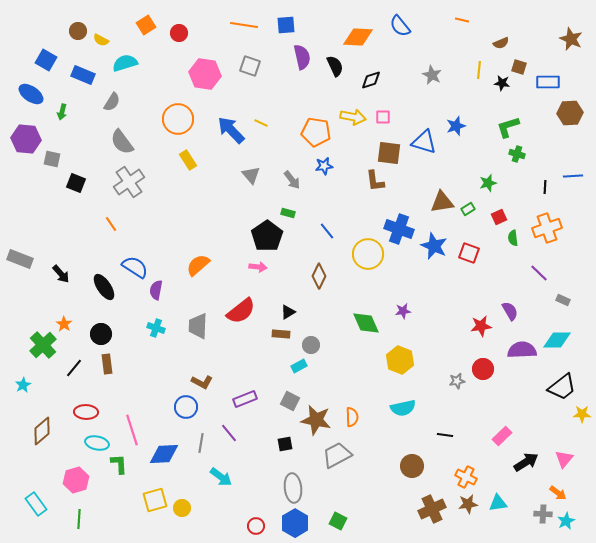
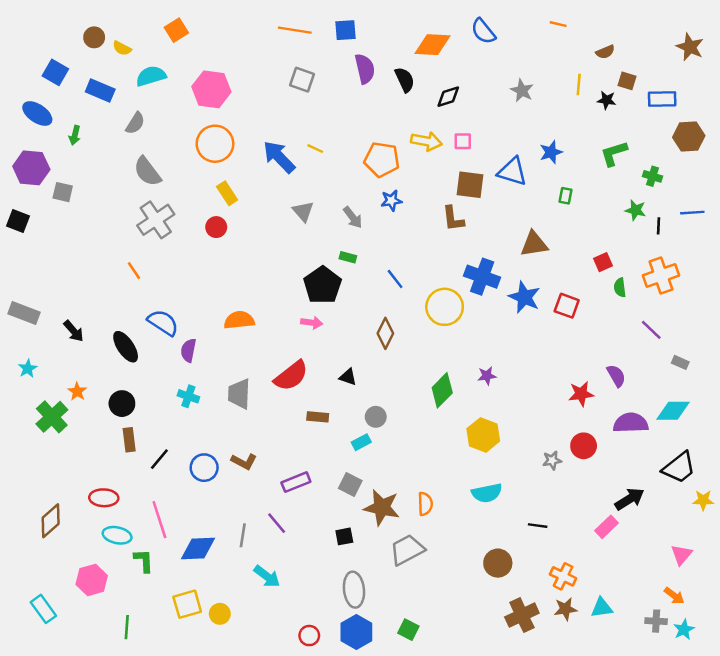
red circle: (179, 33) -> (216, 227), moved
pink hexagon: (205, 74) -> (211, 89), moved
green cross: (517, 154) -> (652, 176), moved
black square: (76, 183) -> (18, 221), moved
green star: (488, 183) -> (636, 210), moved, turned 30
green rectangle: (468, 209) -> (565, 196), moved, turned -48
orange semicircle: (198, 265) -> (239, 320), turned 35
black triangle: (288, 312) -> (348, 377), turned 49
green diamond: (366, 323) -> (442, 390), turned 68
brown rectangle: (281, 334) -> (318, 417), moved
black line: (74, 368) -> (159, 459), moved
cyan star: (23, 385) -> (28, 368), moved
blue circle: (186, 407) -> (204, 468), moved
black arrow: (526, 462) -> (629, 499), moved
green line: (79, 519) -> (127, 627), moved

